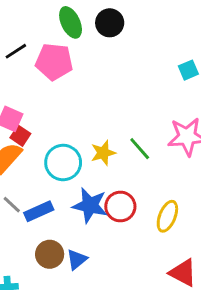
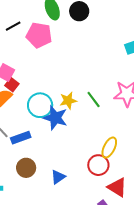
blue star: (90, 205) -> (55, 118), moved
red circle: (120, 206) -> (98, 165), moved
blue triangle: (77, 259) -> (58, 177), moved

